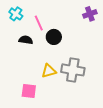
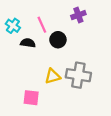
cyan cross: (16, 14) -> (13, 26), moved
purple cross: (90, 14) -> (78, 15), moved

